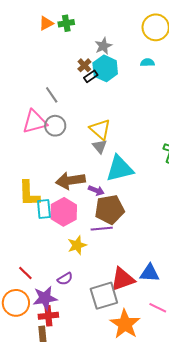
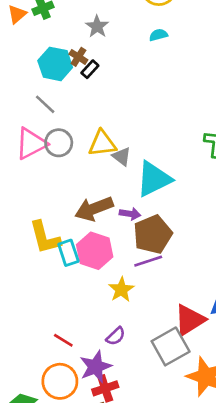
cyan hexagon: (105, 68) -> (55, 64), moved
yellow triangle: (100, 129) -> (102, 143), moved, turned -35

